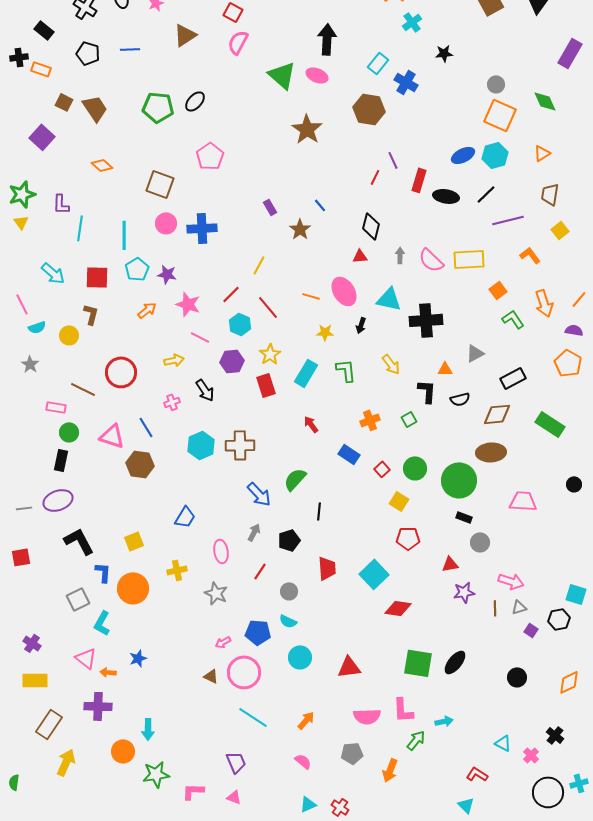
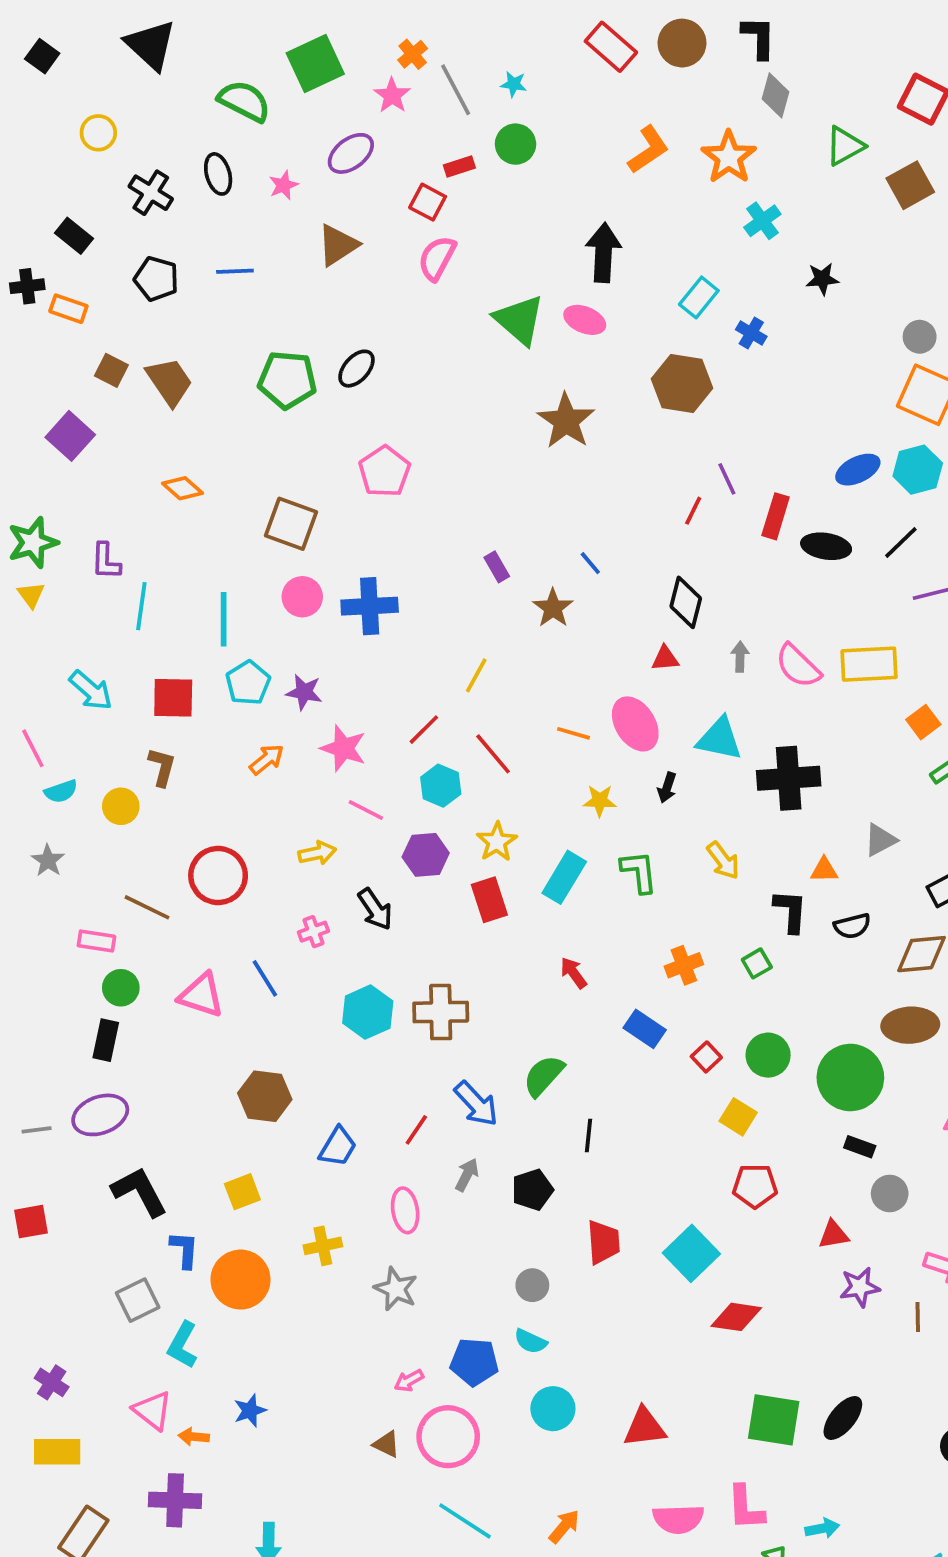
blue cross: (406, 82) -> (751, 333), size x0.7
brown hexagon: (140, 464) -> (265, 1096), moved
red line: (260, 571) -> (416, 1130), moved

